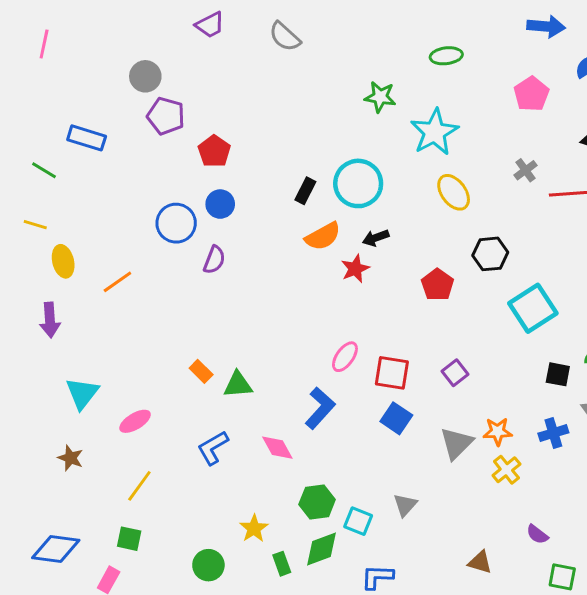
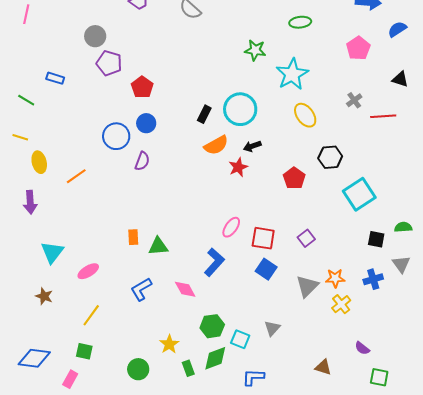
blue rectangle: (87, 138) -> (55, 78), size x0.7
orange rectangle: (201, 371) -> (133, 237), turned 42

